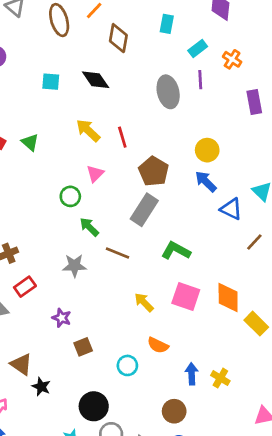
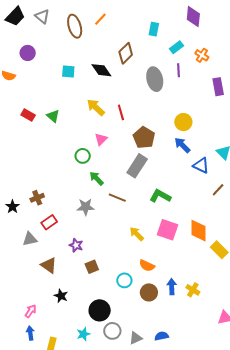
brown diamond: (118, 38) -> (126, 53), moved, turned 35
brown triangle: (21, 364) -> (49, 265), moved
brown circle: (174, 411) -> (149, 292), moved

